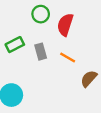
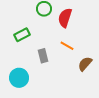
gray rectangle: (41, 52) -> (43, 56), moved

